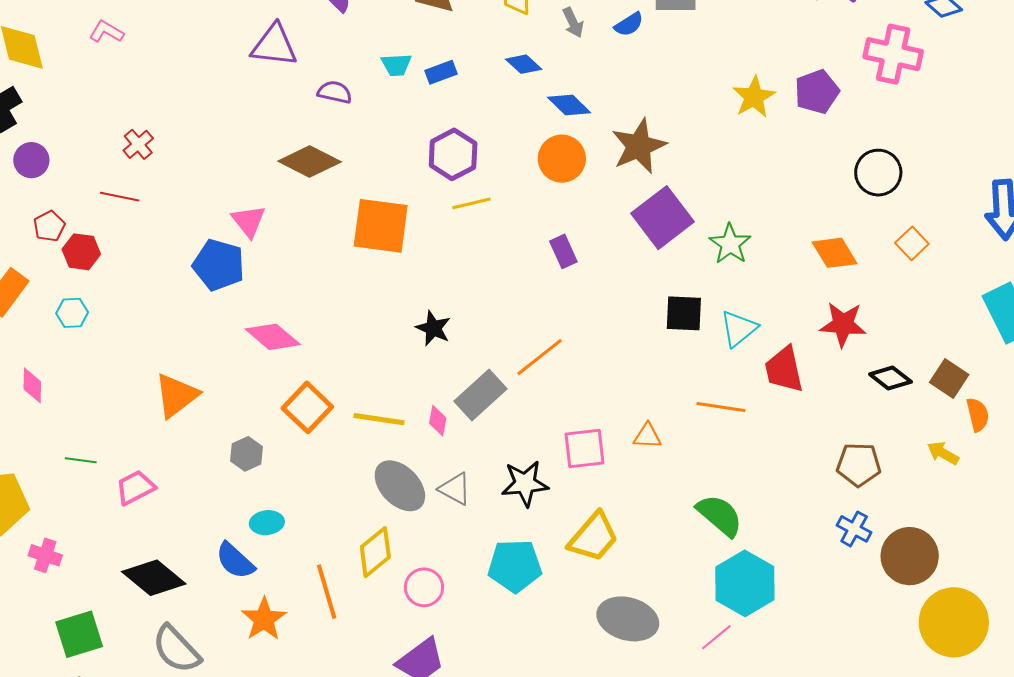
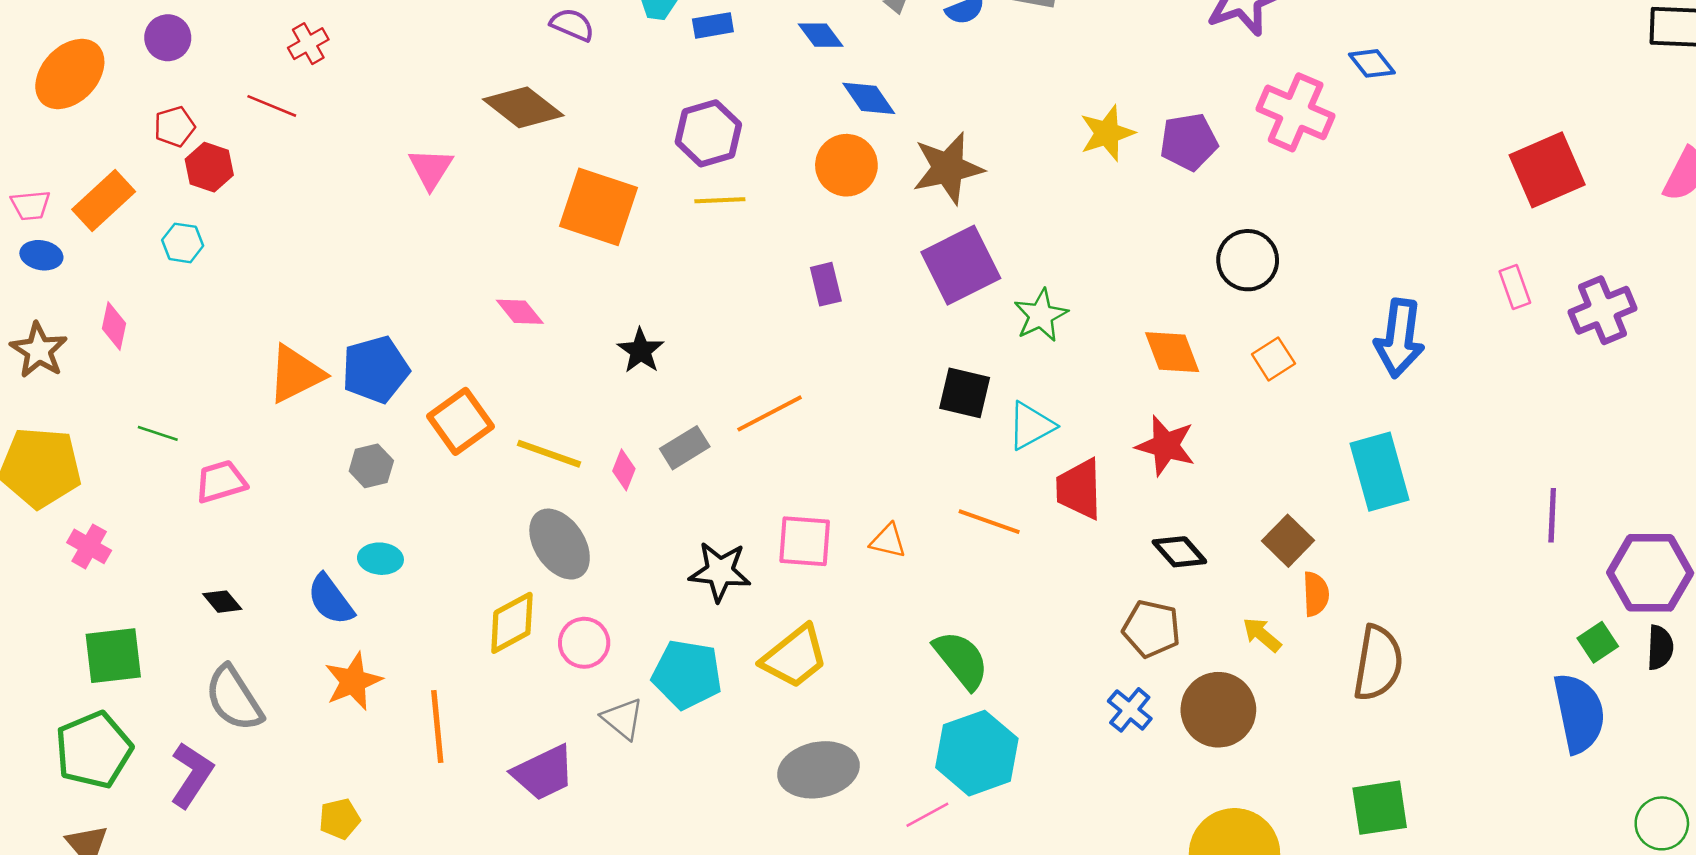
blue pentagon: (219, 265) -> (375, 370), moved, turned 30
pink diamond: (273, 337) -> (520, 312), moved, size x0.7
black diamond: (890, 378) -> (1179, 552), moved
gray rectangle: (481, 395) -> (685, 448), size x0.7
gray triangle: (455, 489) -> (623, 719), moved
brown circle: (910, 556) -> (1218, 710), moved
black diamond: (154, 578) -> (222, 602), size x0.5
pink circle: (424, 587) -> (584, 643), moved
orange line: (327, 592) -> (437, 727), moved
gray ellipse: (628, 619) -> (818, 770), turned -38

